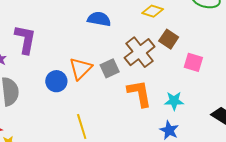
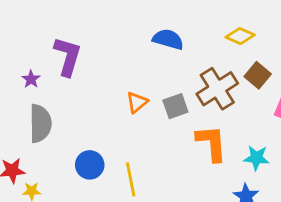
orange triangle: (81, 68) -> (137, 102), size x0.7
blue circle: (56, 81) -> (90, 165), moved

